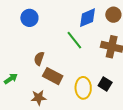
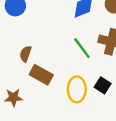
green line: (74, 40) -> (82, 48), moved
brown star: (39, 98) -> (13, 98), moved

